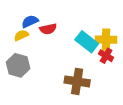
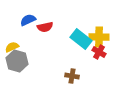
yellow semicircle: (21, 35) -> (12, 47), moved
brown cross: (77, 81) -> (72, 76), size x0.6

